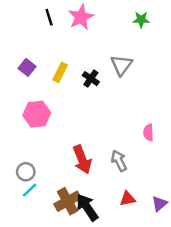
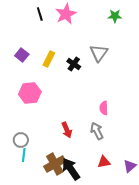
pink semicircle: (148, 133) -> (104, 108), moved
red arrow: (82, 160) -> (67, 130), size x0.7
cyan line: (29, 190) -> (24, 155), turned -40

